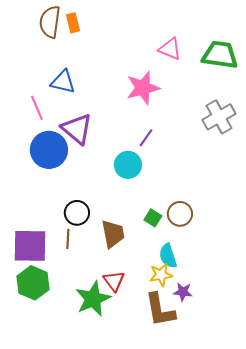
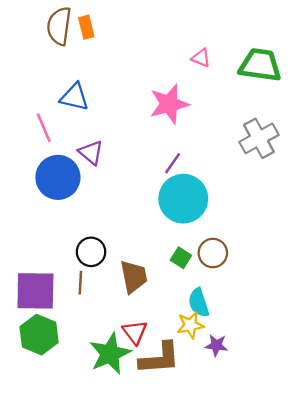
pink triangle: (170, 49) -> (201, 58), size x0.7
purple triangle: (77, 129) -> (91, 153), size x0.7
cyan circle: (128, 165) -> (183, 199), moved, size x1.5
brown L-shape: (160, 310) -> (160, 358), moved, turned -84

